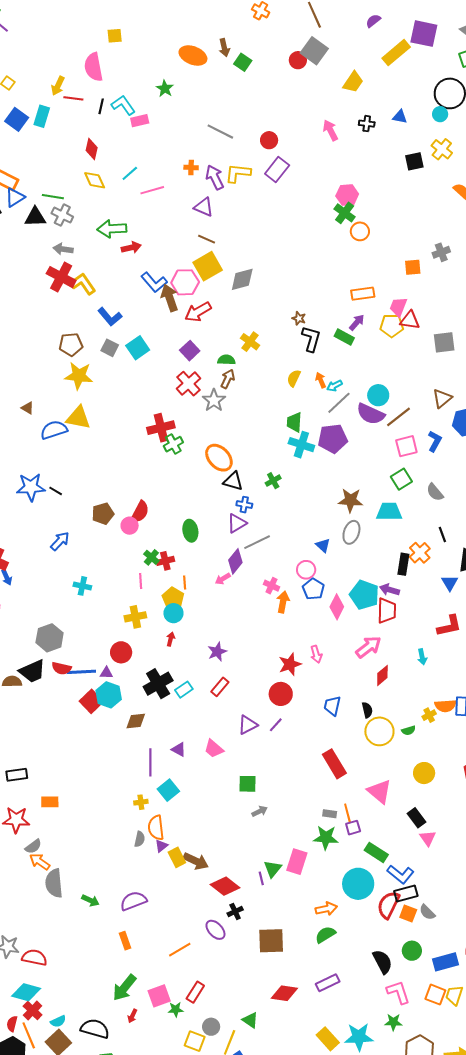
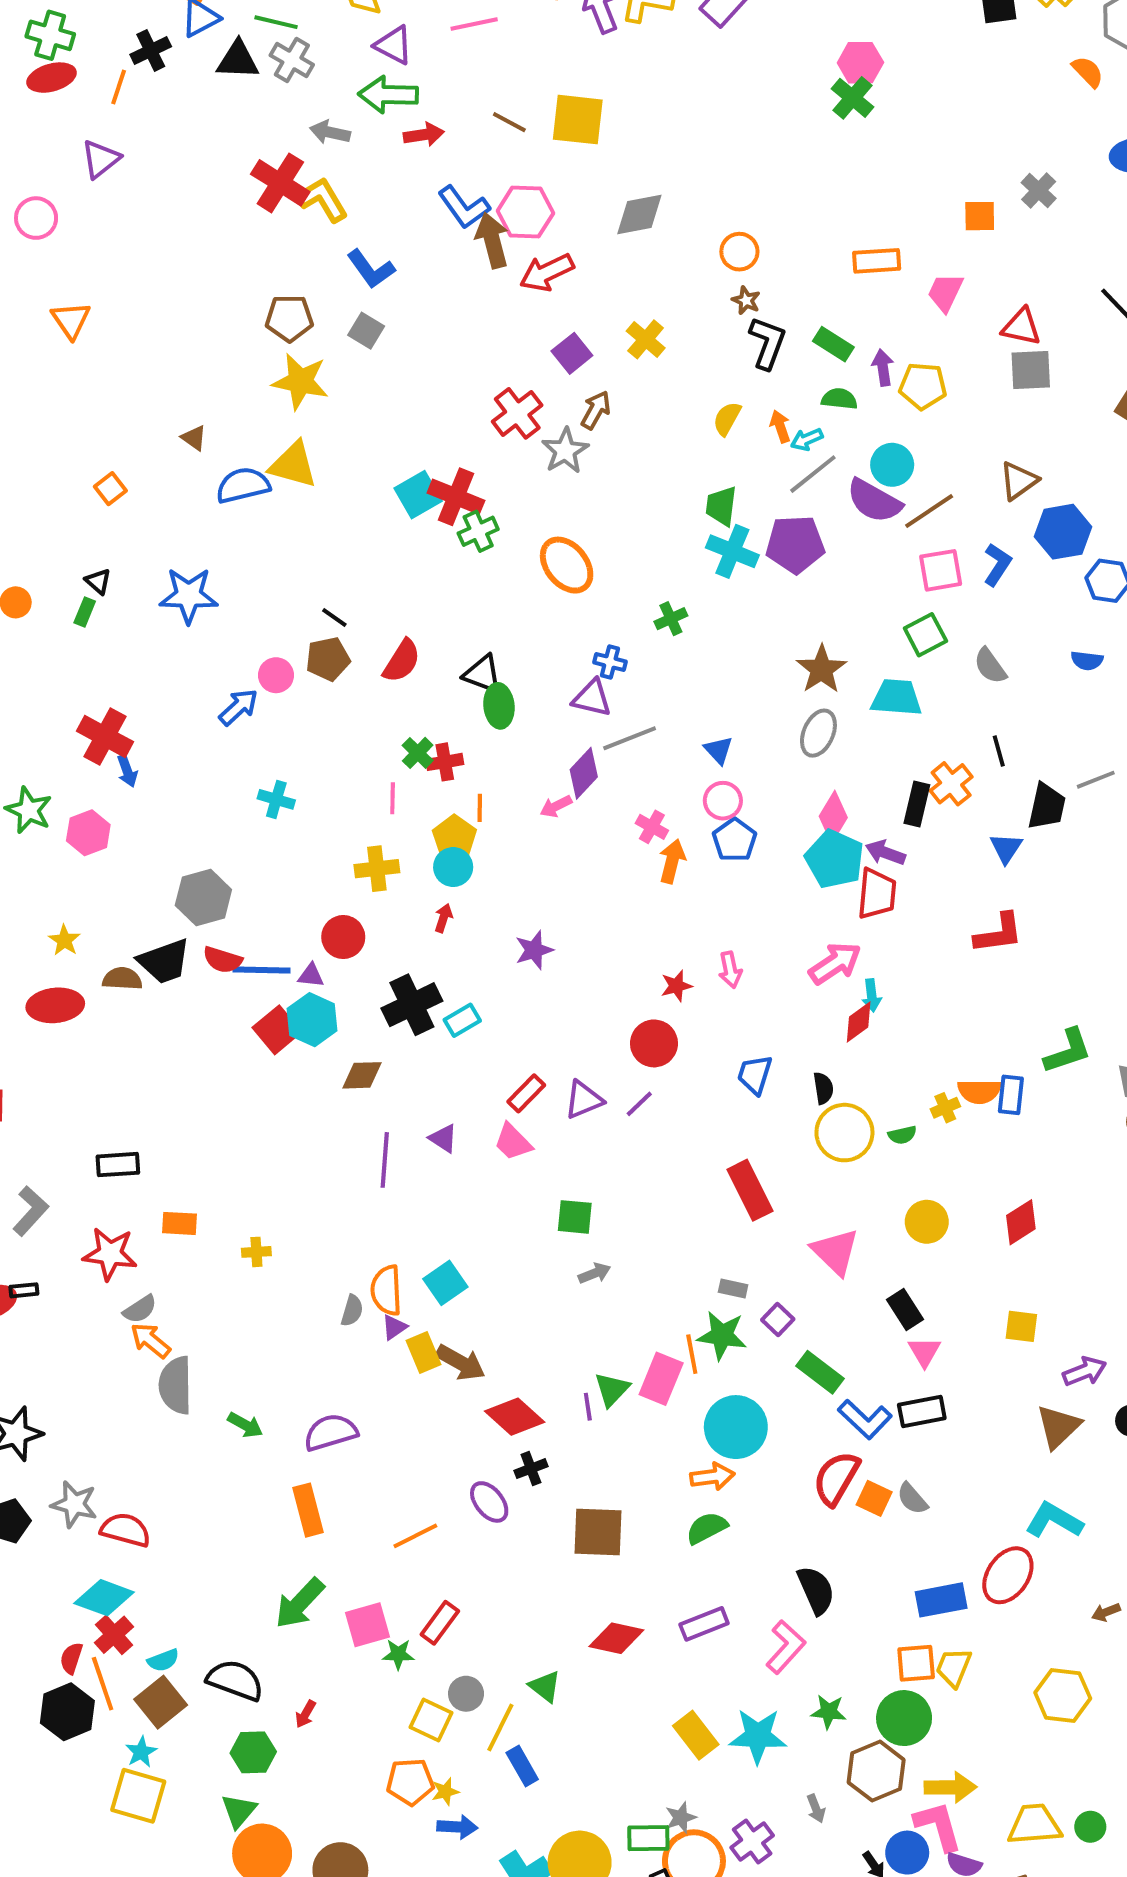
purple triangle: (204, 207) -> (394, 45), moved
orange circle: (360, 231) -> (739, 252), moved
brown line: (207, 239) -> (509, 122), moved
gray arrow: (63, 249) -> (330, 132), moved
gray cross: (441, 252) -> (1039, 191), turned -30
yellow square: (208, 266) -> (578, 120), moved, turned 32
red triangle: (410, 320) -> (1022, 327), moved
purple arrow: (357, 322) -> (883, 368), moved, turned -54
yellow pentagon: (392, 326) -> (923, 386), moved
cyan square: (138, 348) -> (418, 495), moved
purple square: (190, 351) -> (572, 353), moved
green semicircle: (226, 360) -> (839, 399), moved
red cross: (161, 428) -> (456, 497), turned 32
black triangle: (233, 481) -> (482, 674), moved
black line: (56, 491) -> (334, 618), moved
brown star: (351, 500) -> (821, 669), turned 30
purple triangle: (237, 523) -> (592, 698), turned 40
pink circle: (130, 526) -> (276, 675), moved
blue triangle: (323, 545) -> (718, 750), moved
pink diamond: (337, 607) -> (833, 817), moved
cyan arrow: (422, 657) -> (872, 995), moved
red star: (290, 664) -> (676, 986), size x0.7
red rectangle: (220, 687) -> (526, 1093), moved
cyan square: (168, 790) -> (445, 1283), moved
yellow cross: (141, 802) -> (256, 1252), moved
orange line: (348, 813) -> (692, 1354), moved
purple square: (353, 828) -> (778, 1320), turned -35
cyan circle: (358, 884) -> (736, 1427), moved
black rectangle: (406, 893) -> (922, 1412), moved
orange rectangle: (125, 941) -> (308, 1510), size x1.4
green circle: (412, 951) -> (904, 1718), moved, size x1.4
pink L-shape: (398, 992) -> (786, 1647), moved, turned 56
orange square: (435, 995) -> (916, 1663), turned -30
red arrow: (132, 1016) -> (306, 1714), moved

